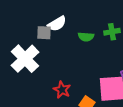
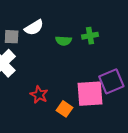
gray square: (44, 33) -> (12, 37), moved

